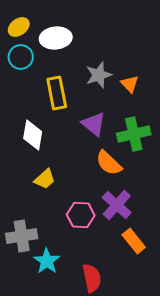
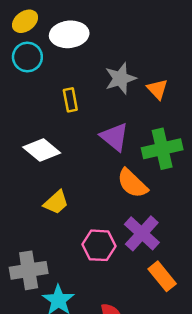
yellow rectangle: (57, 93) -> (70, 100), size x0.6
white diamond: (33, 135) -> (42, 150), turned -60

